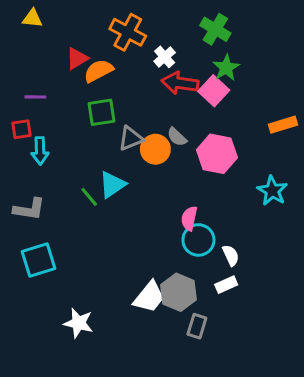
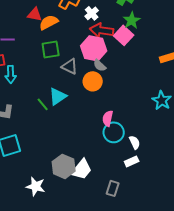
red triangle: (77, 58) -> (35, 14), turned 42
gray triangle: (131, 138) -> (70, 66), turned 48
orange circle: (155, 149) -> (93, 81), moved
pink hexagon: (217, 154) -> (94, 48), moved
gray hexagon: (178, 292) -> (64, 166), moved

